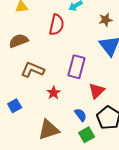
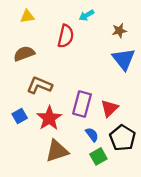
purple rectangle: (77, 67) -> (82, 104), moved
red star: (54, 93) -> (49, 118), moved, size x1.6
blue square: (15, 106) -> (20, 116), moved

